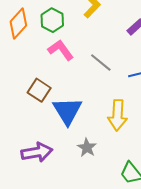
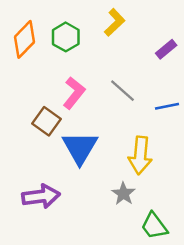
pink L-shape: (61, 50) -> (74, 93), moved, turned 72
gray star: (87, 148) -> (123, 194), moved

